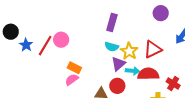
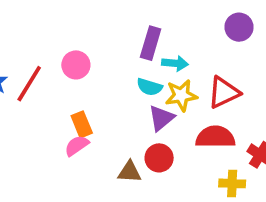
pink circle: (61, 40) -> (76, 65), moved
yellow star: (129, 51) -> (181, 95), turned 30
orange rectangle: (74, 68) -> (82, 124), turned 40
cyan arrow: (133, 71) -> (175, 63), moved

